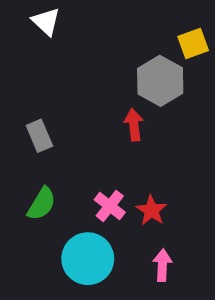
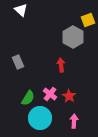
red arrow: (134, 125) -> (61, 65), moved
green semicircle: (42, 204) -> (28, 98), moved

